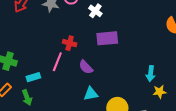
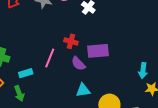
purple rectangle: (107, 38) -> (98, 51), moved
red cross: (70, 43) -> (71, 41), moved

